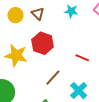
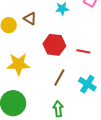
red hexagon: (43, 43) -> (54, 45), moved

